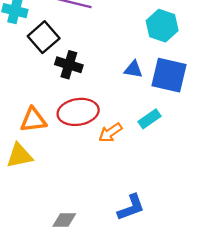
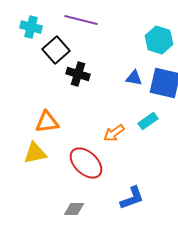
red ellipse: (78, 112) -> (86, 163), moved, turned 52

